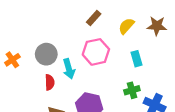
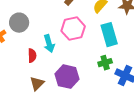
gray circle: (46, 54) -> (19, 23), moved
cyan rectangle: (137, 59) -> (109, 35), size x1.6

